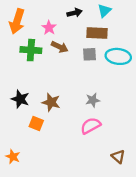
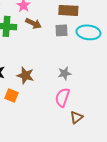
pink semicircle: (91, 126) -> (62, 97), turned -42
brown triangle: (118, 157) -> (76, 117), moved, turned 40

